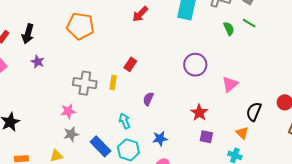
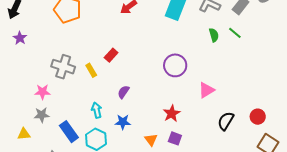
yellow rectangle: (113, 82) -> (91, 70), turned -48
orange triangle: (242, 133) -> (151, 140), moved
blue star: (160, 138) -> (123, 122), moved

